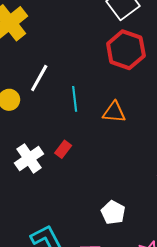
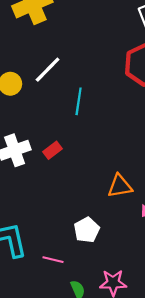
orange triangle: (114, 112) -> (120, 186), moved, turned -30

